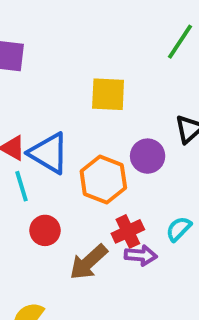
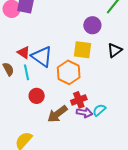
yellow square: (108, 94) -> (83, 50), moved
purple circle: (148, 156) -> (92, 25), moved
cyan semicircle: (179, 229) -> (99, 110), moved

